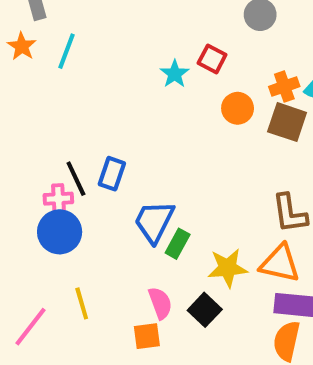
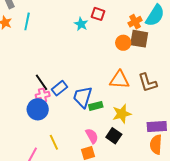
orange circle: (238, 108) -> (123, 43), moved
blue rectangle: (112, 174) -> (60, 88), moved, turned 42
pink cross: (58, 199) -> (43, 95), moved
green rectangle: (178, 244) -> (96, 106), turned 56
orange triangle: (280, 264) -> (119, 80), moved

